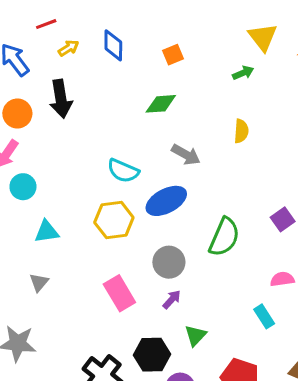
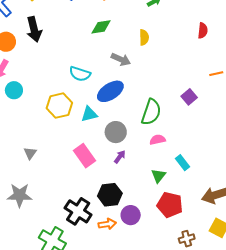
yellow semicircle: (241, 131) -> (144, 37), moved
yellow hexagon: (114, 220) -> (59, 106), moved
cyan triangle: (47, 232) -> (89, 114), moved
pink semicircle: (282, 279) -> (157, 140), moved
green triangle: (195, 335) -> (158, 176), moved

